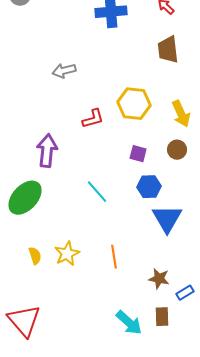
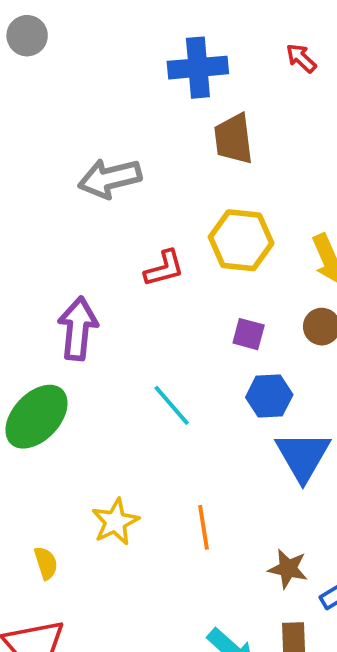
brown trapezoid: (168, 50) -> (234, 139), moved
gray arrow: (64, 71) -> (110, 178), size x1.4
yellow semicircle: (35, 256) -> (46, 563), moved

